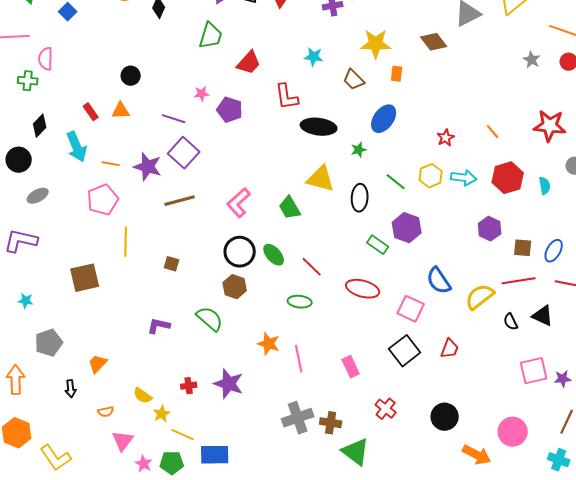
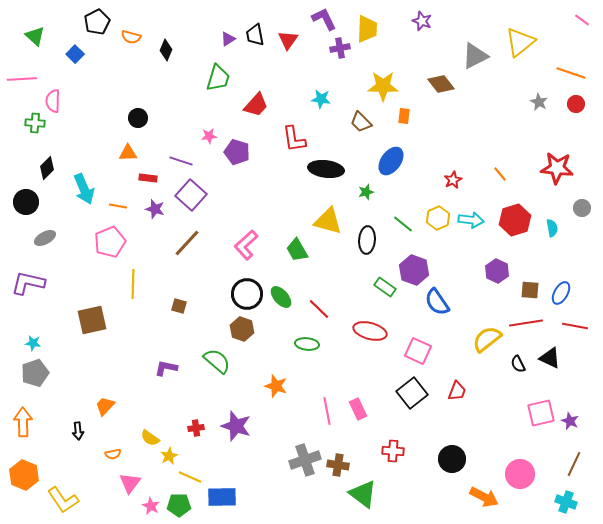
red rectangle: (91, 112) -> (148, 178), moved, turned -48
purple star: (148, 167) -> (155, 209), size x0.7
brown line: (180, 201) -> (187, 243), turned -32
blue semicircle: (439, 281) -> (437, 302), moved
gray pentagon: (49, 343) -> (35, 373), moved
pink line: (299, 359) -> (327, 411), moved
purple star: (563, 379) -> (570, 421), turned 30
red cross: (386, 409) -> (393, 451), turned -35

